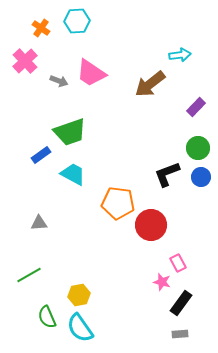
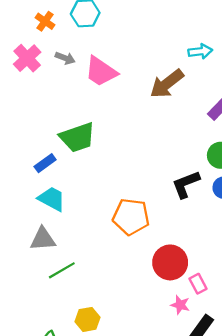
gray arrow: (59, 81) -> (65, 58), moved
cyan trapezoid: (73, 174) -> (52, 199), moved
gray triangle: (39, 223) -> (43, 239), size x1.4
red circle: (151, 225) -> (170, 262), moved
green line: (29, 275) -> (62, 270), moved

